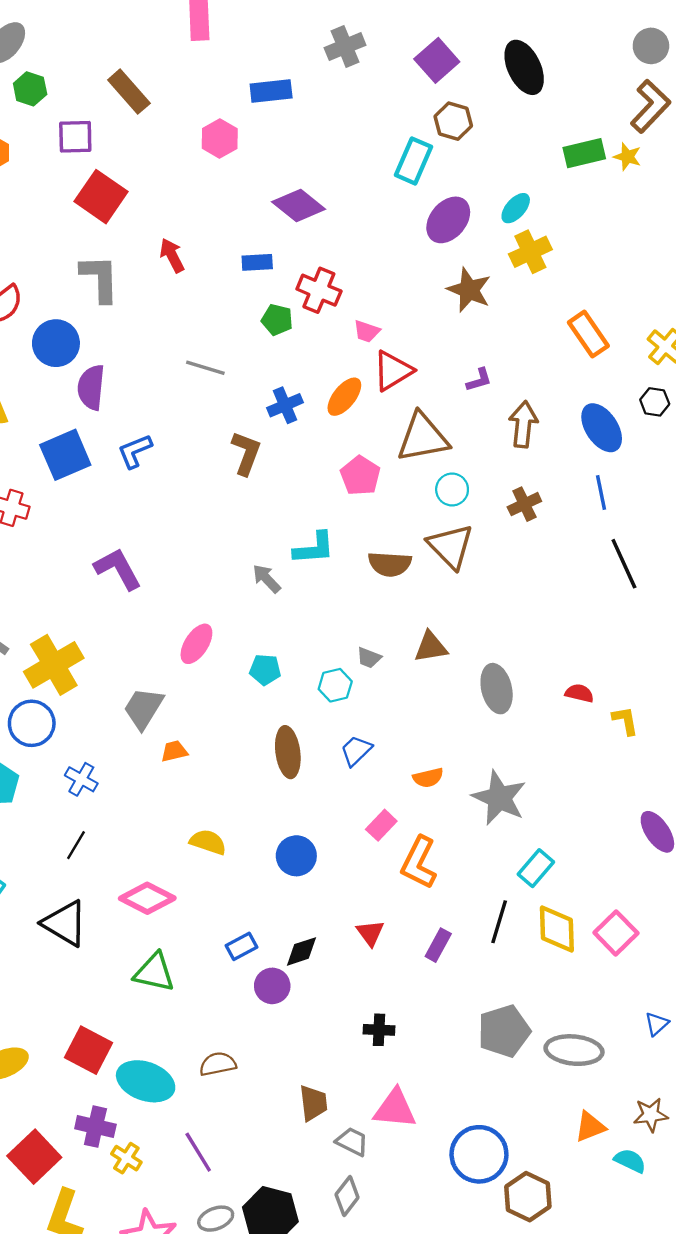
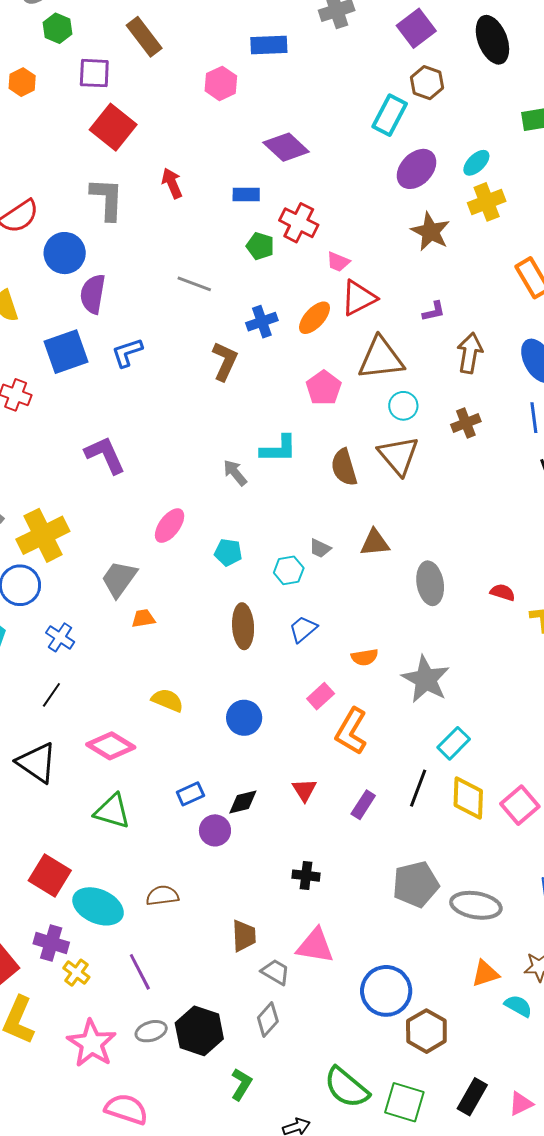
brown semicircle: (390, 564) -> (344, 467), turned 66

